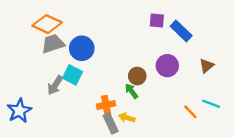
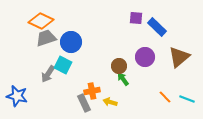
brown triangle: (207, 66) -> (179, 57), size x1.6
green arrow: (131, 91) -> (123, 79), moved
cyan line: (211, 104) -> (187, 99), moved
blue star: (19, 111) -> (17, 96), turned -30
gray rectangle: (111, 123) -> (84, 103), moved

